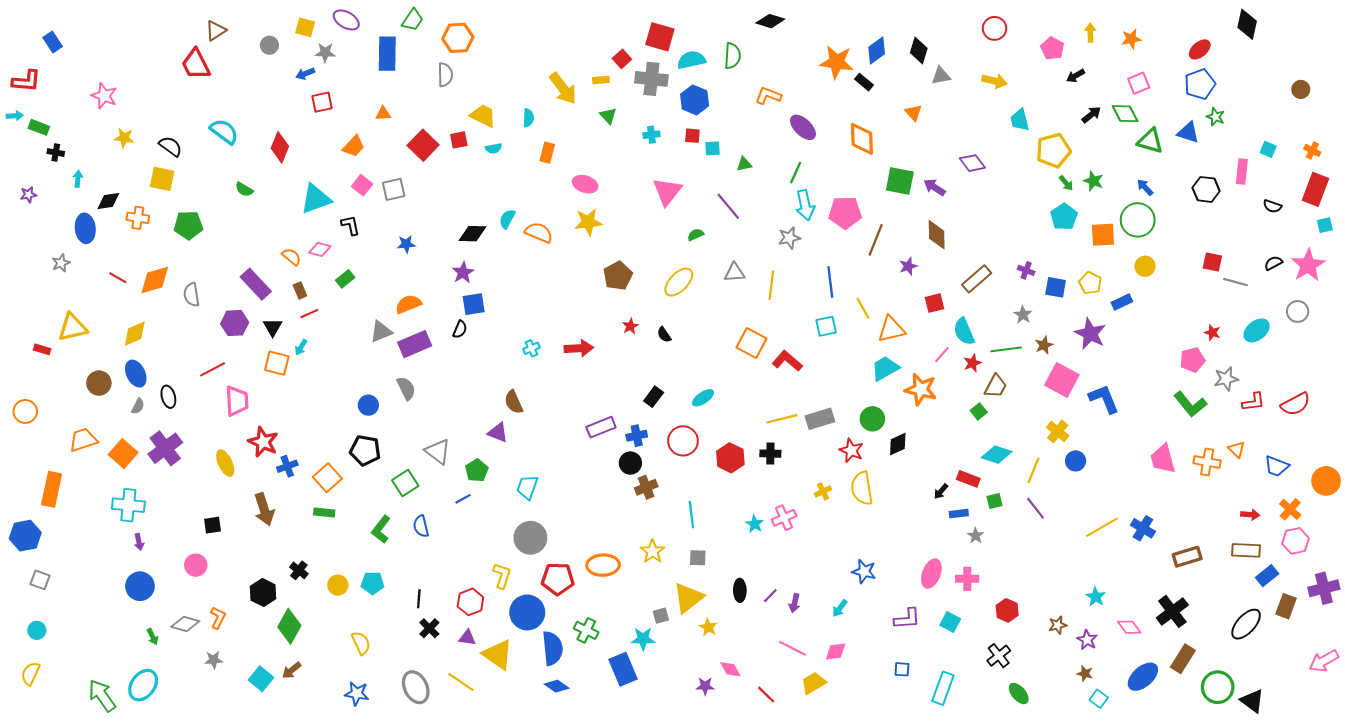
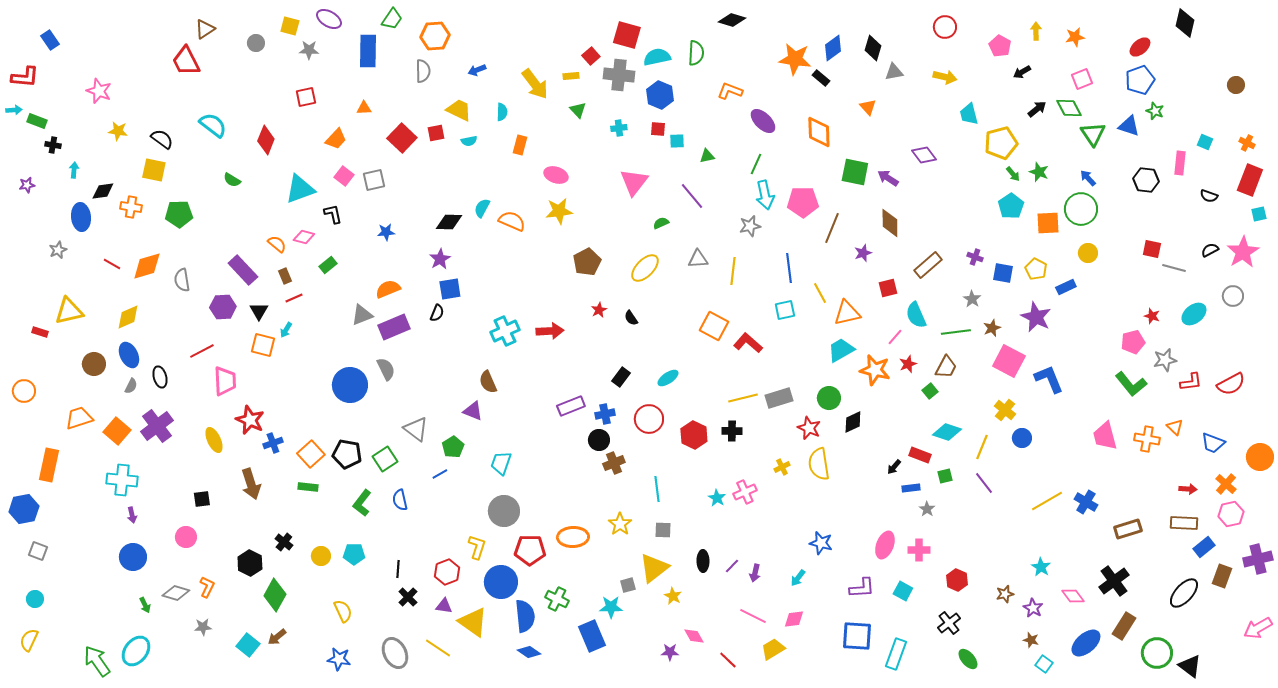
blue arrow: (305, 74) -> (477, 70), moved
green triangle: (1150, 141) -> (1093, 134), turned 40
cyan cross: (531, 348) -> (505, 331), size x1.8
red star: (972, 363) -> (908, 364), moved
blue circle: (368, 405) -> (350, 385), size x1.8
black pentagon: (365, 450) -> (347, 454), moved
blue square: (902, 669) -> (857, 636), size x2.0

